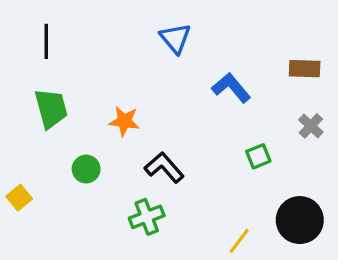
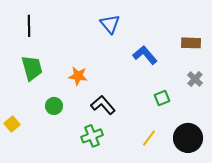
yellow line: (239, 241) -> (149, 138), moved

